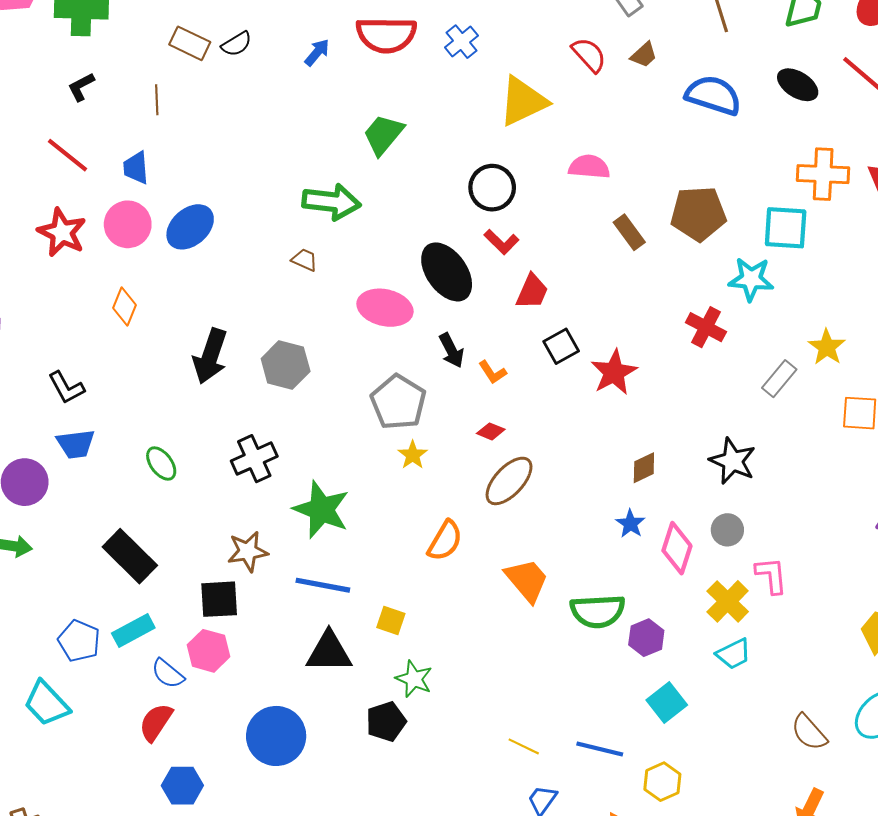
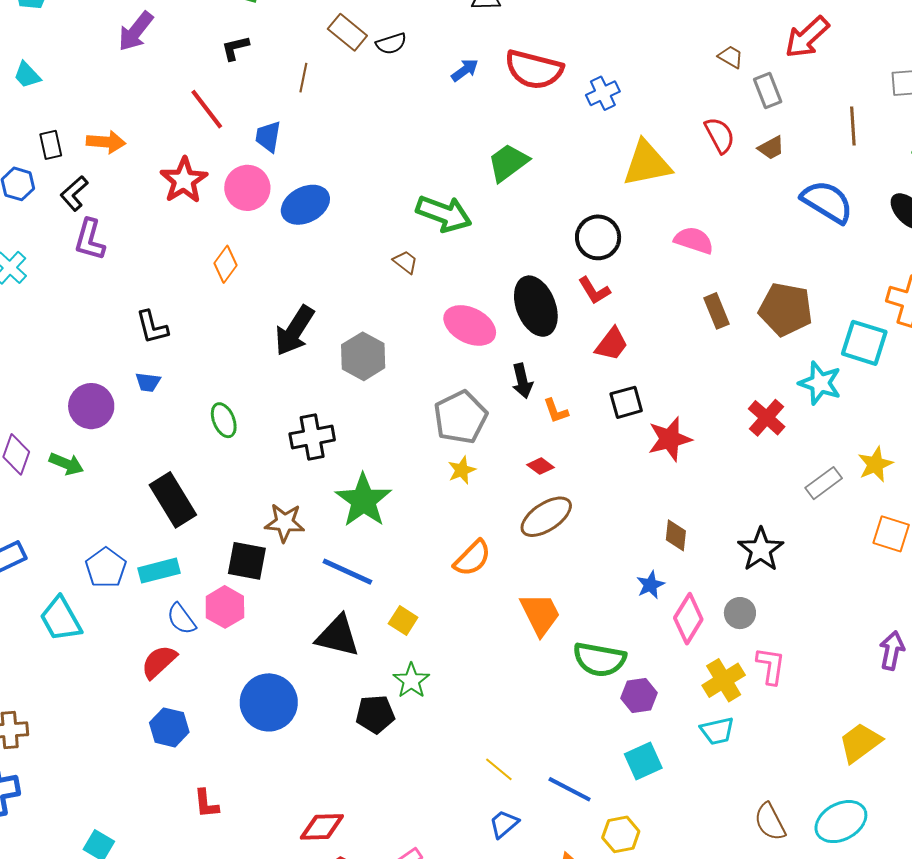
blue trapezoid: (76, 444) -> (148, 382), size x0.7
brown diamond: (644, 468) -> (676, 535), turned -72

